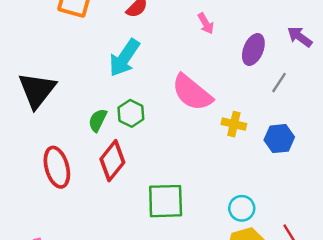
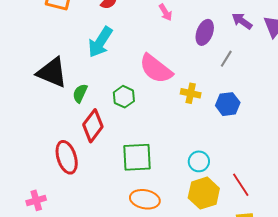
black triangle: (37, 90) -> (52, 72), moved, turned -44
green hexagon: (131, 113) -> (124, 97), moved
red ellipse: (57, 167) -> (67, 157), moved

